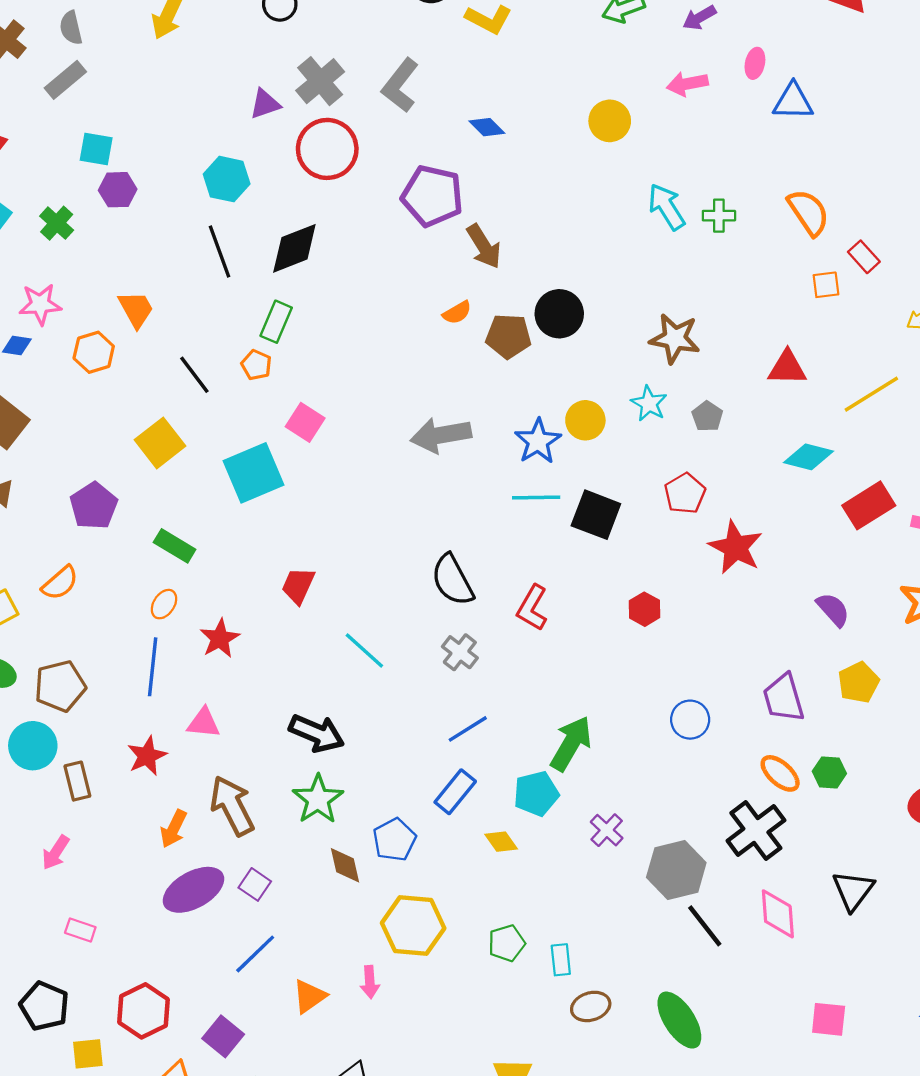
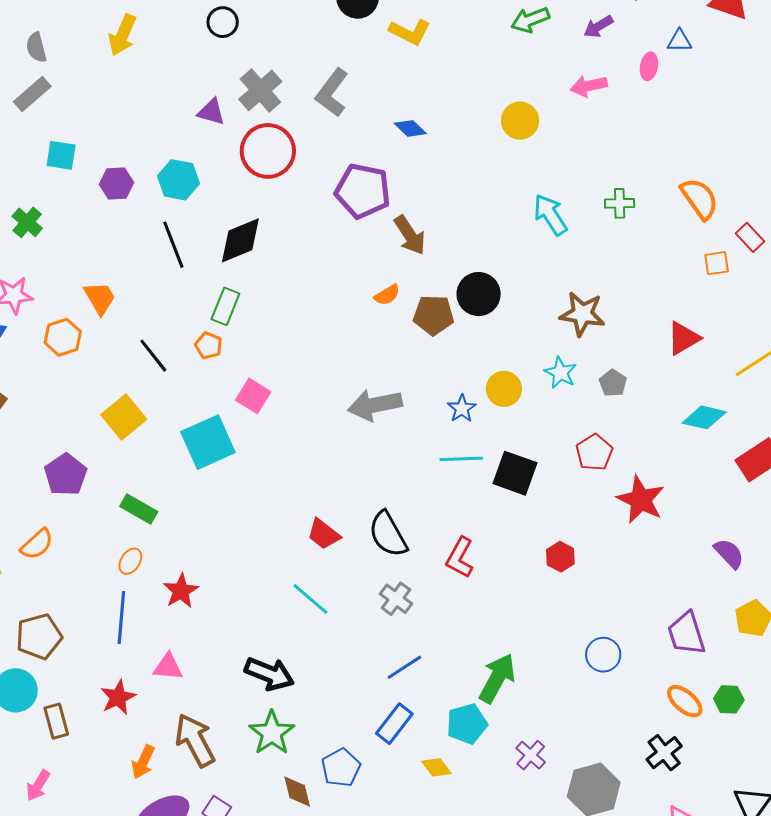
blue triangle: (793, 101) -> (679, 41), moved, size x0.7
purple triangle: (265, 104) -> (211, 112), turned 36
purple hexagon: (118, 190) -> (116, 183), moved
cyan arrow: (667, 207) -> (550, 215), moved
red triangle: (787, 368) -> (684, 338), turned -30
blue star: (538, 441) -> (462, 409), size x0.7
red trapezoid: (298, 586) -> (324, 534), moved, turned -75
black cross: (756, 831) -> (664, 753), size x0.7

